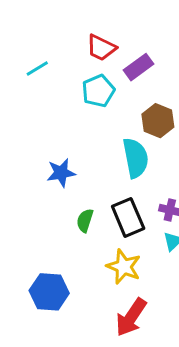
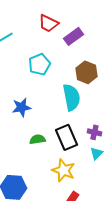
cyan pentagon: (98, 91) -> (39, 64), moved
green semicircle: (85, 220) -> (37, 139), turned 63

